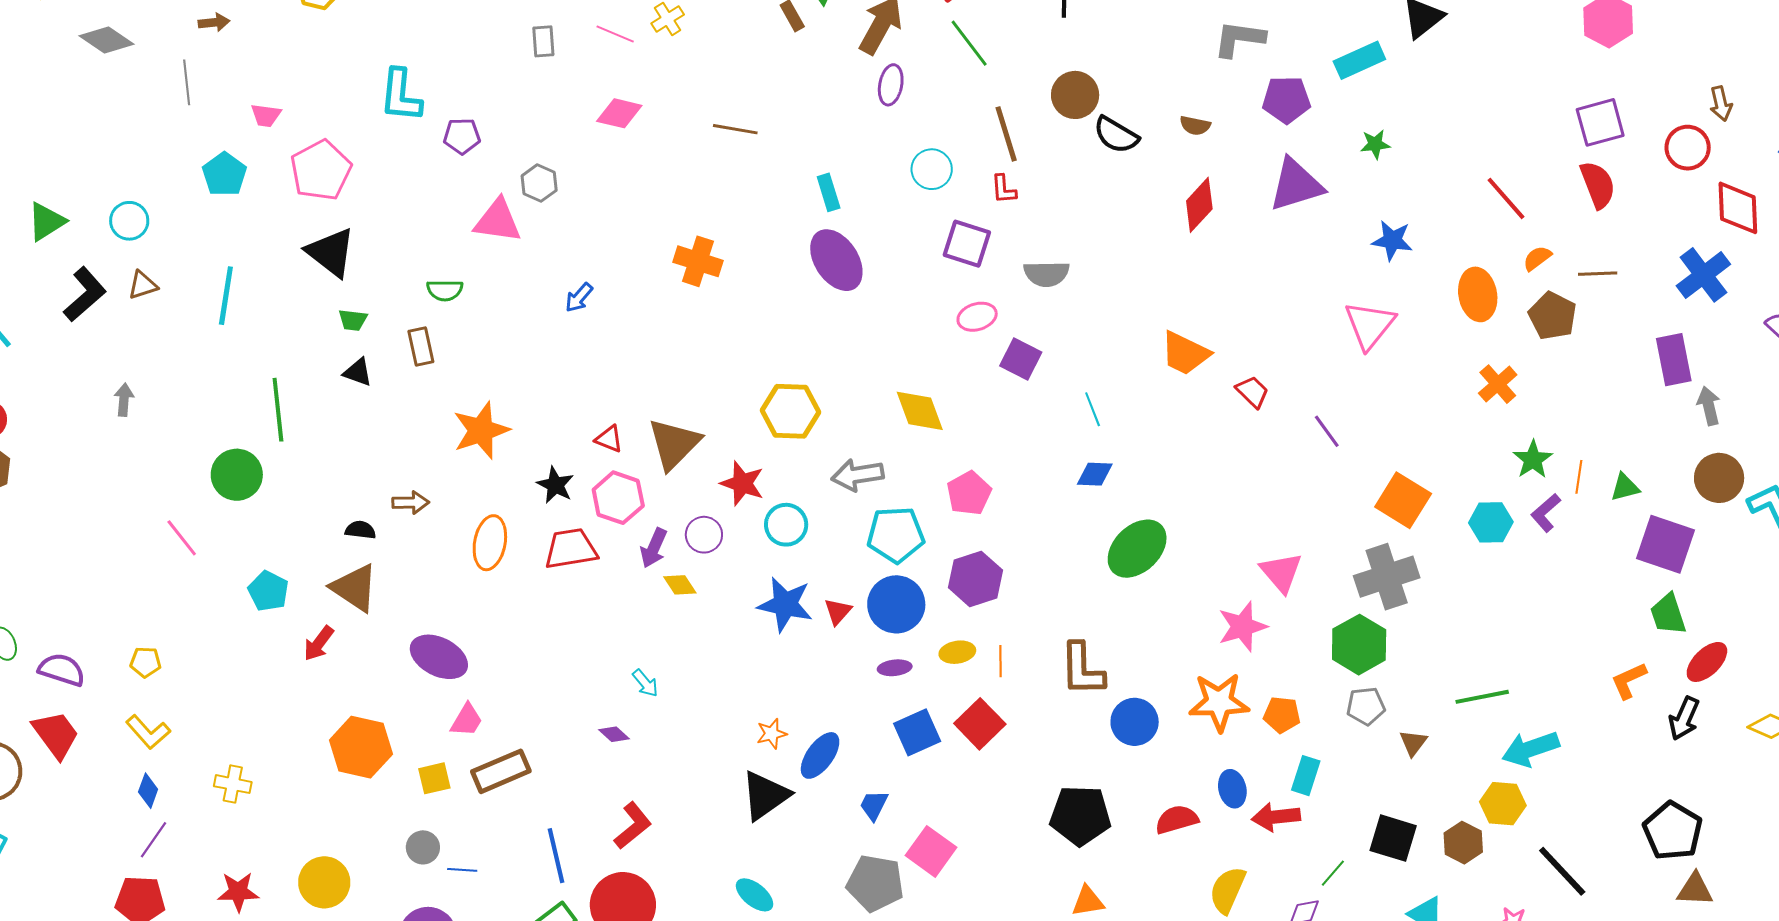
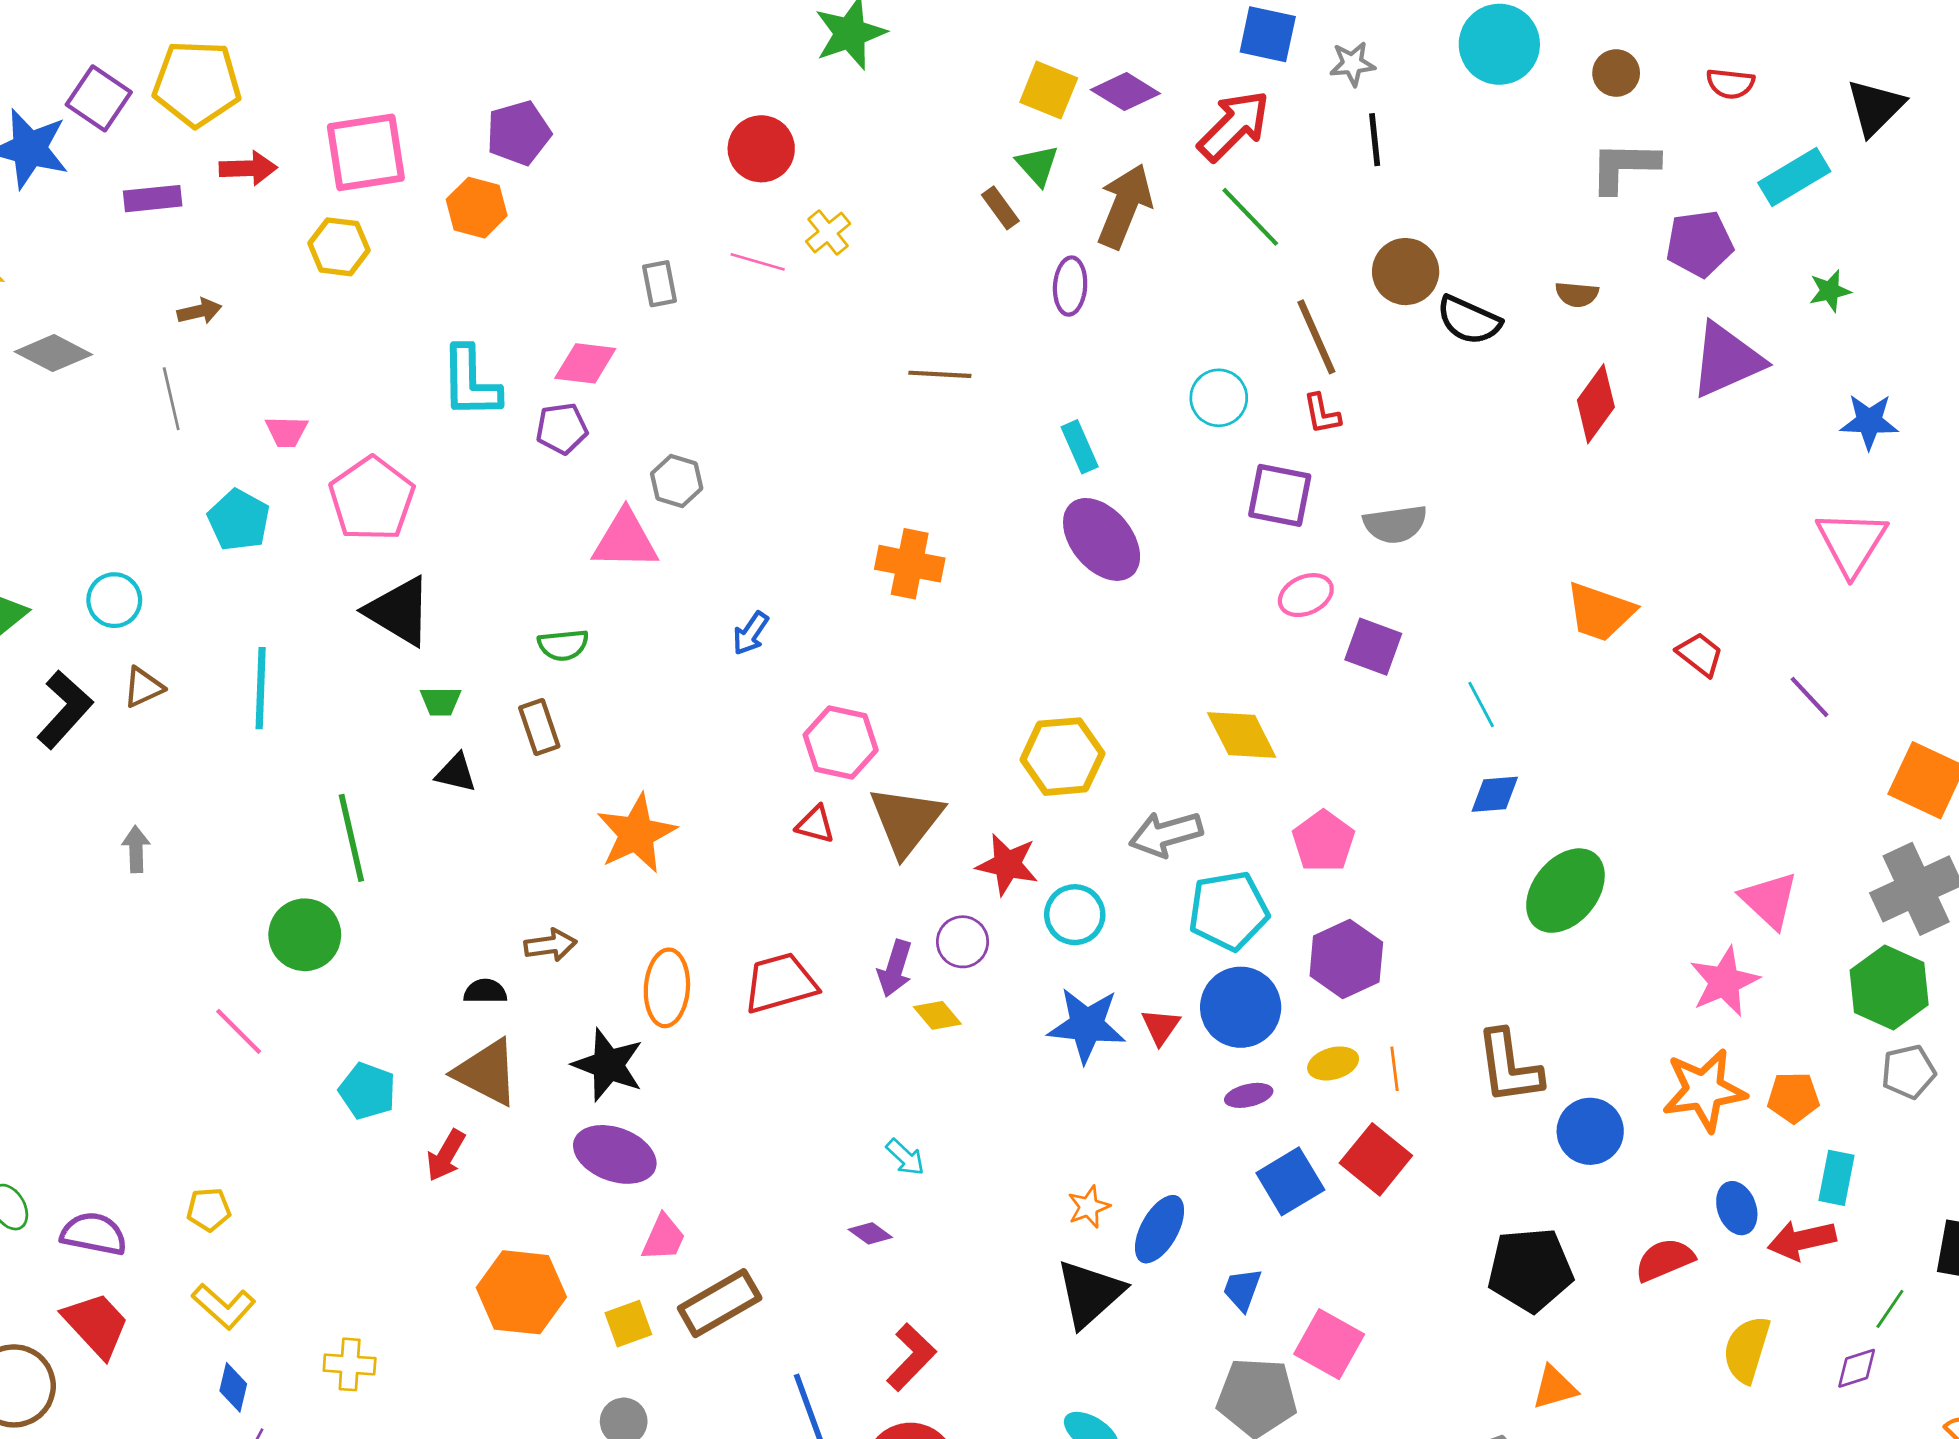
purple ellipse: (891, 85) -> (1070, 286), moved
pink diamond: (619, 113) -> (585, 363), moved
black star: (555, 485) -> (608, 1065), moved, size x1.4
pink hexagon: (618, 498) -> (841, 743), moved

